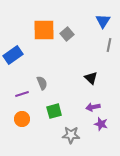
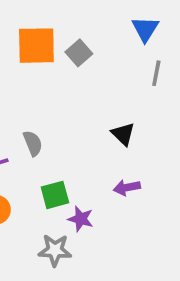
purple star: (101, 124) -> (81, 219), moved
gray star: (71, 135) -> (55, 250), moved

